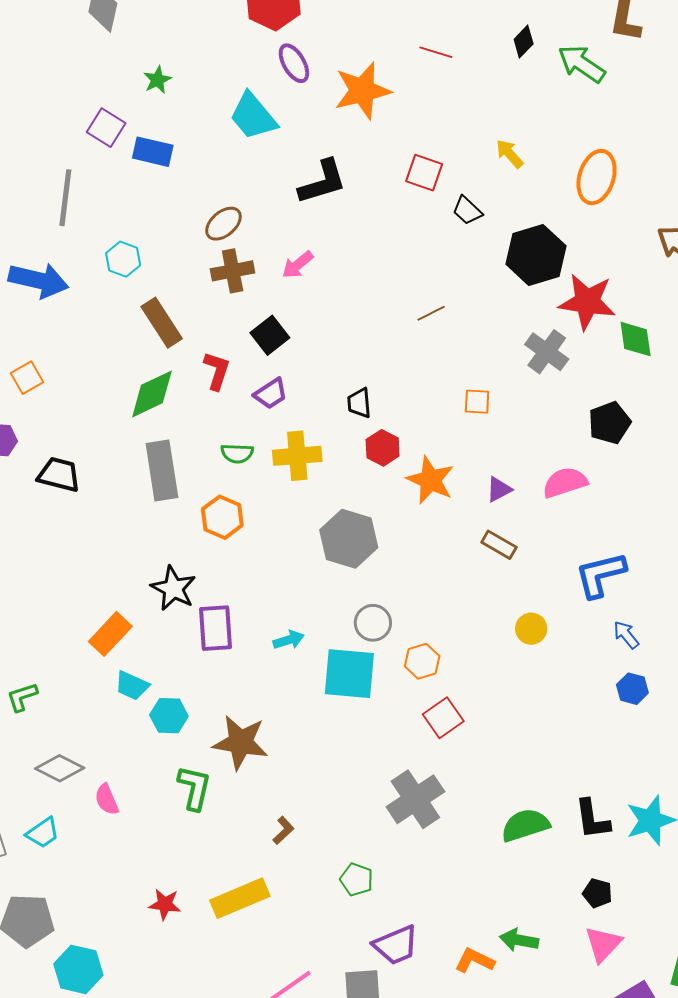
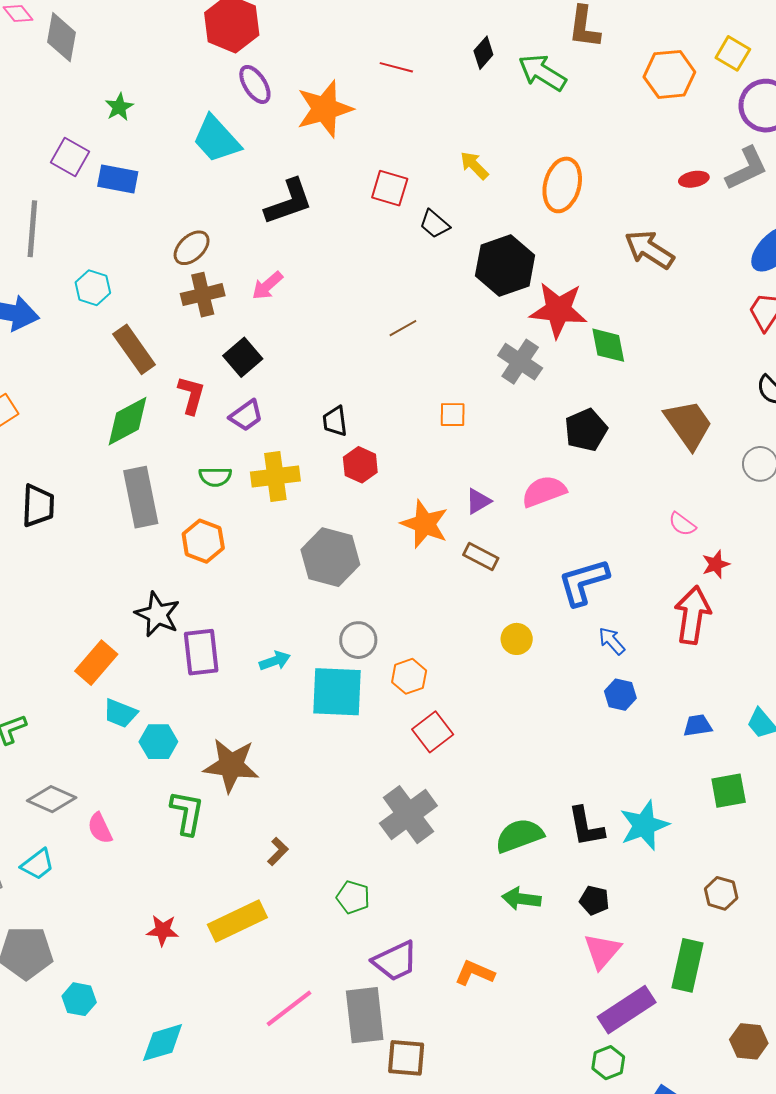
black trapezoid: (59, 475) -> (38, 506), turned 81
orange star: (430, 480) -> (425, 524), moved
green arrow: (519, 940) -> (521, 899), moved
cyan hexagon: (78, 969) -> (79, 999), size x0.7

